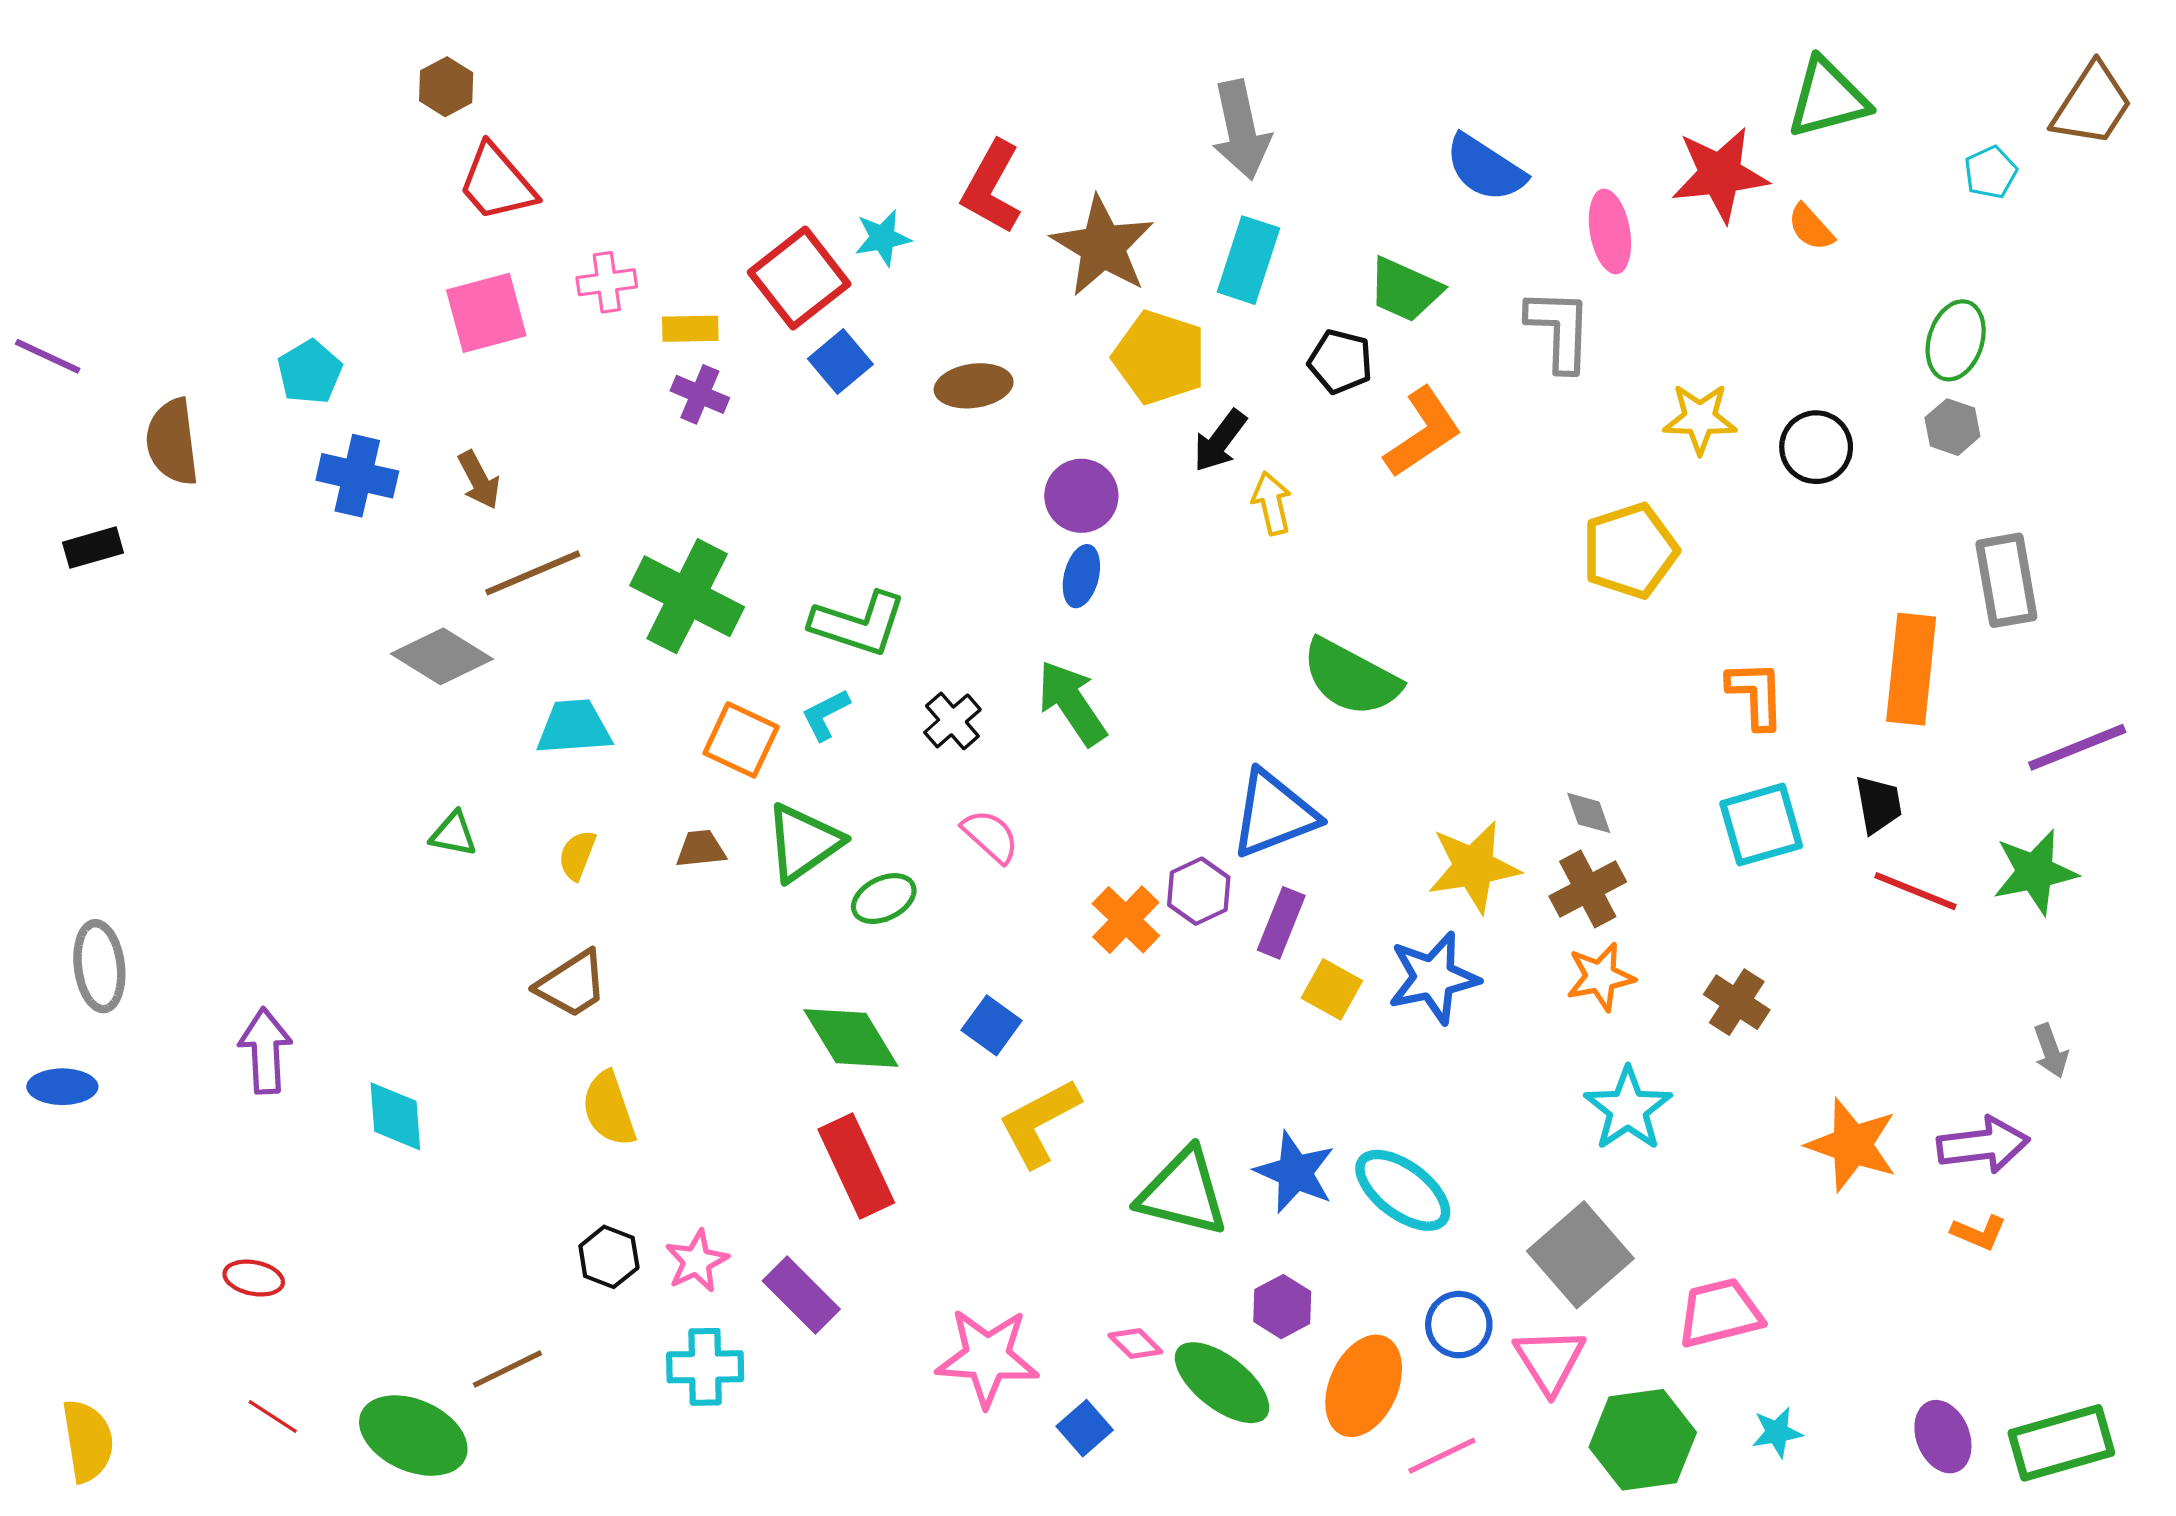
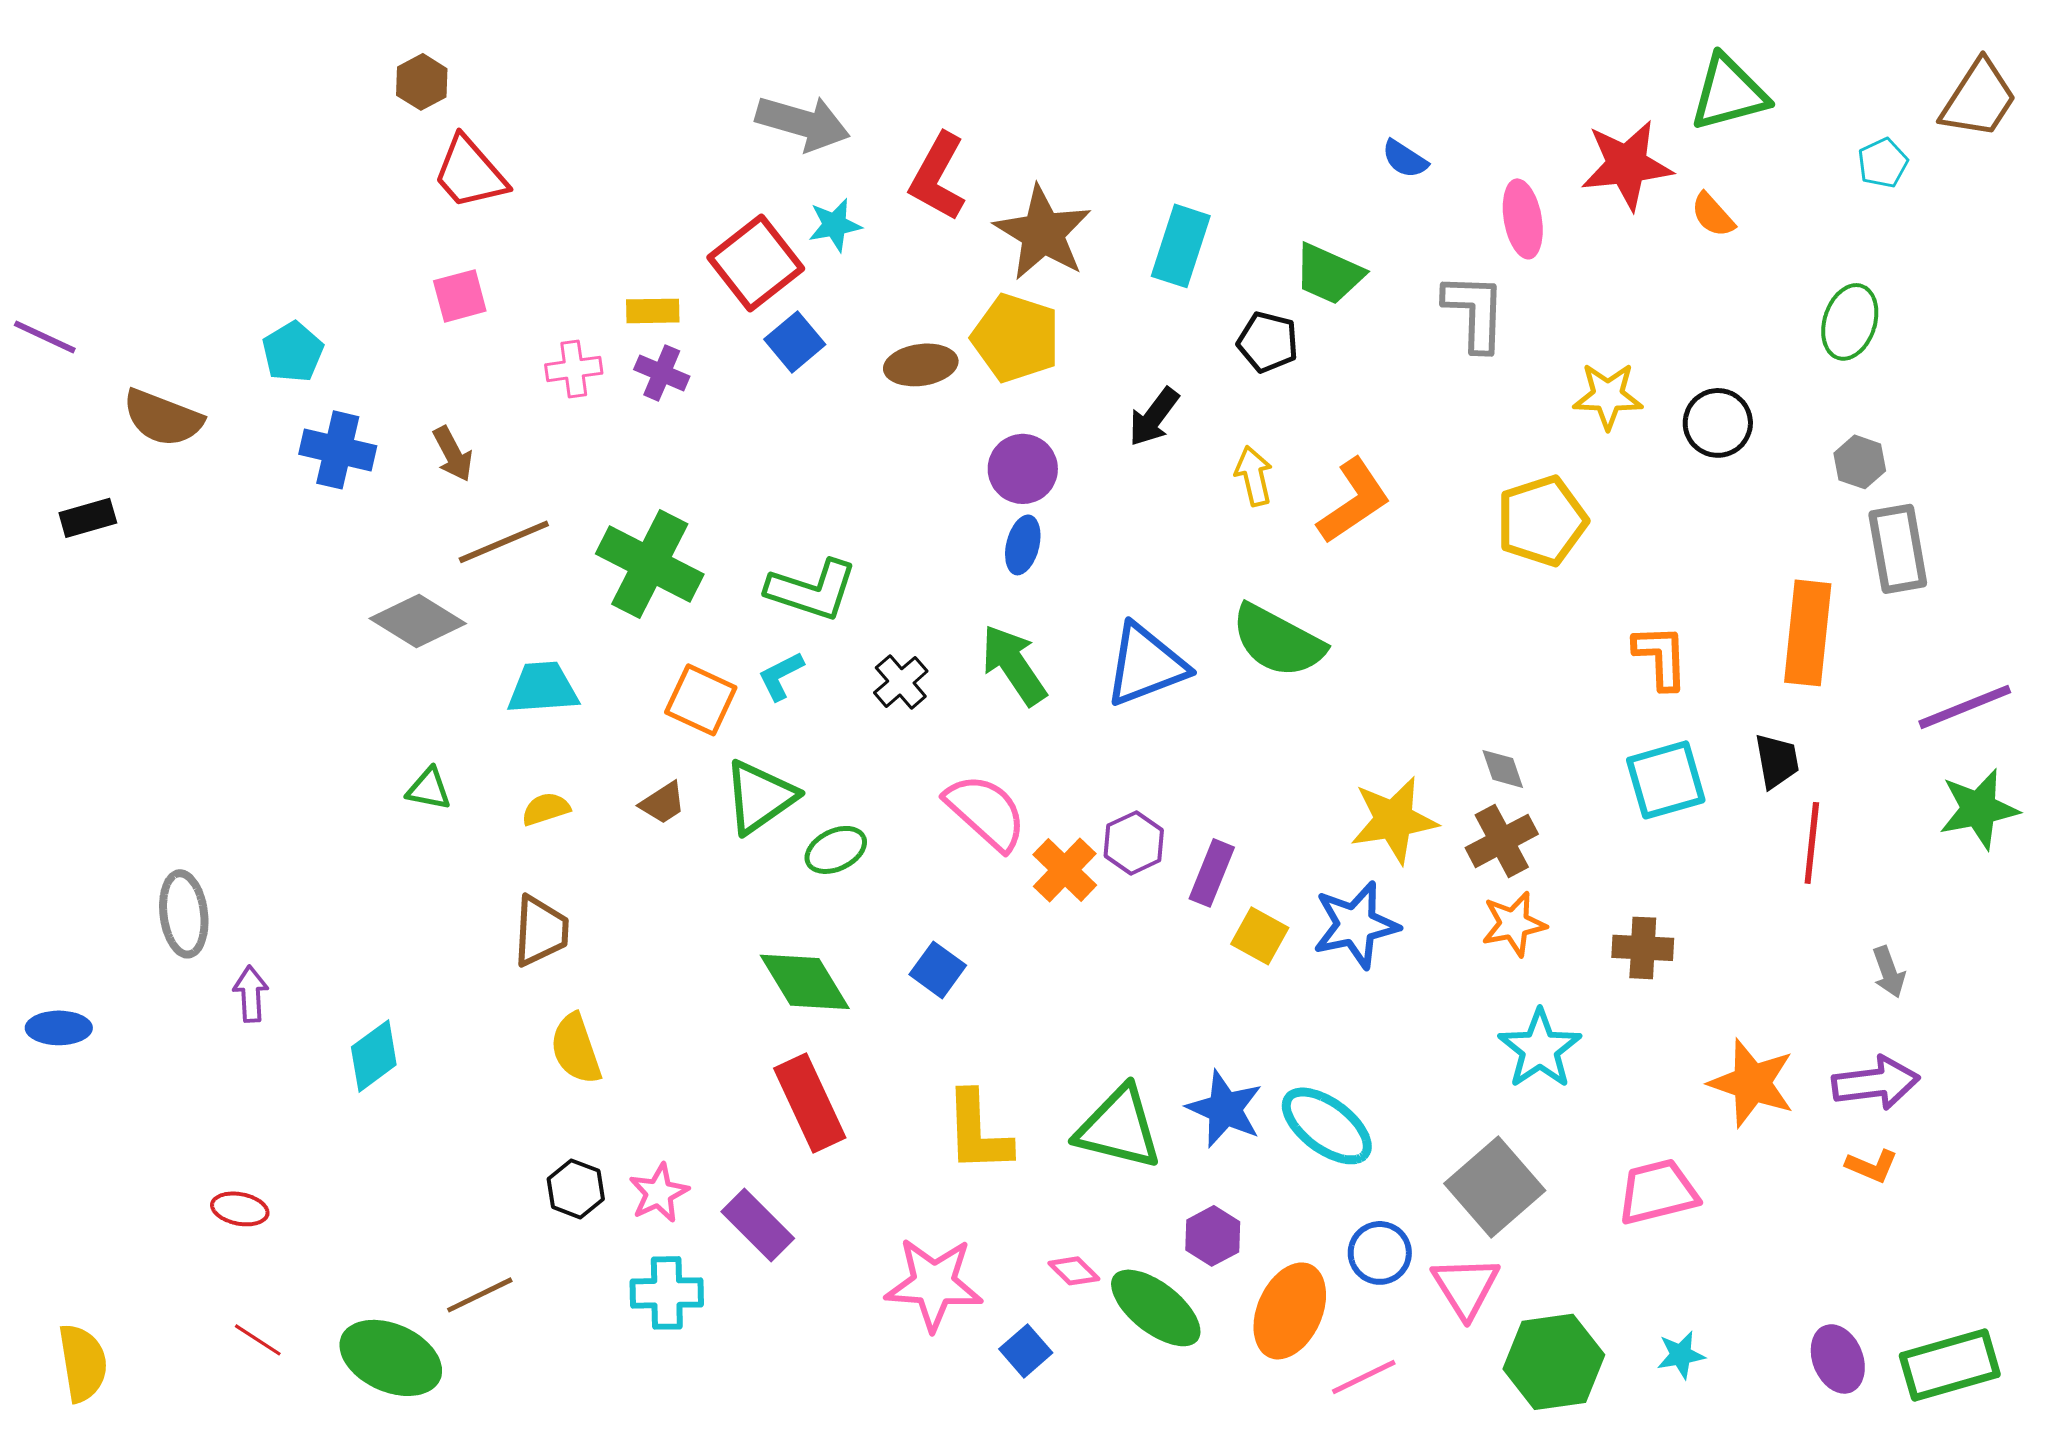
gray arrow: (1241, 130) -> (803, 123), moved, turned -62
blue semicircle: (1485, 168) -> (1405, 159), size x0.6
pink cross: (607, 282) -> (574, 369), moved
pink square: (486, 313) -> (460, 296), size x0.7
yellow pentagon: (1160, 357) -> (1016, 338), moved
gray hexagon: (1952, 427) -> (1860, 462), moved
orange L-shape: (1423, 432) -> (1354, 501), moved
brown semicircle: (172, 442) -> (163, 418), turned -62
yellow arrow: (1272, 503) -> (1254, 476), moved
blue triangle: (1274, 814) -> (1146, 665), moved
pink semicircle: (991, 836) -> (986, 812), moved, size x1.5
brown trapezoid: (701, 849) -> (663, 803), turned 153
yellow semicircle: (577, 855) -> (546, 809), turned 51
green star: (2035, 872) -> (1979, 809), moved
red line: (1915, 891) -> (1812, 843), turned 74
gray ellipse: (99, 966) -> (184, 914), moved
brown trapezoid: (572, 984) -> (541, 931), turned -54
brown cross: (1737, 1002) -> (1643, 948), turned -30
purple arrow: (265, 1051) -> (251, 994), size x0.7
gray arrow: (2051, 1051) -> (1889, 972), moved
cyan diamond: (395, 1116) -> (374, 1056), turned 58
yellow L-shape: (1039, 1123) -> (978, 1132), moved, turned -64
pink trapezoid: (1720, 1313) -> (1658, 1192), moved

